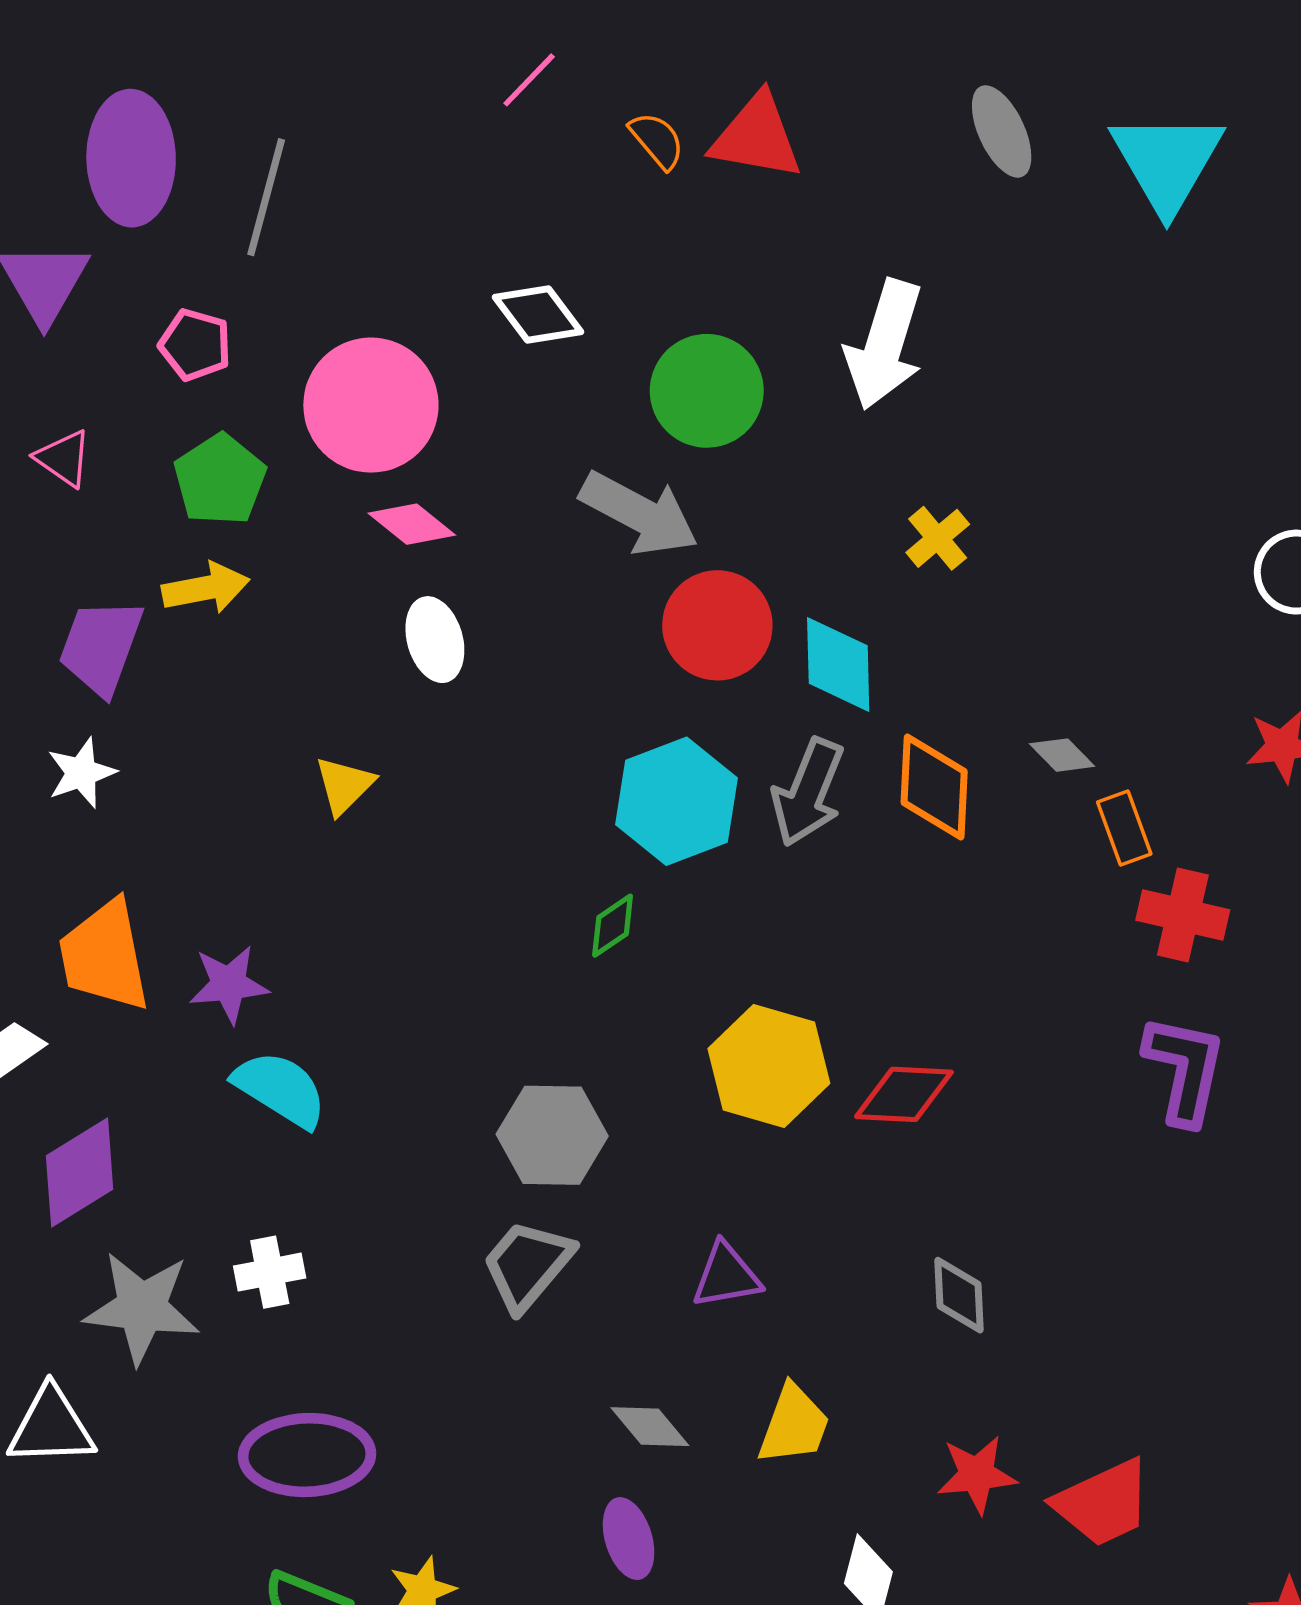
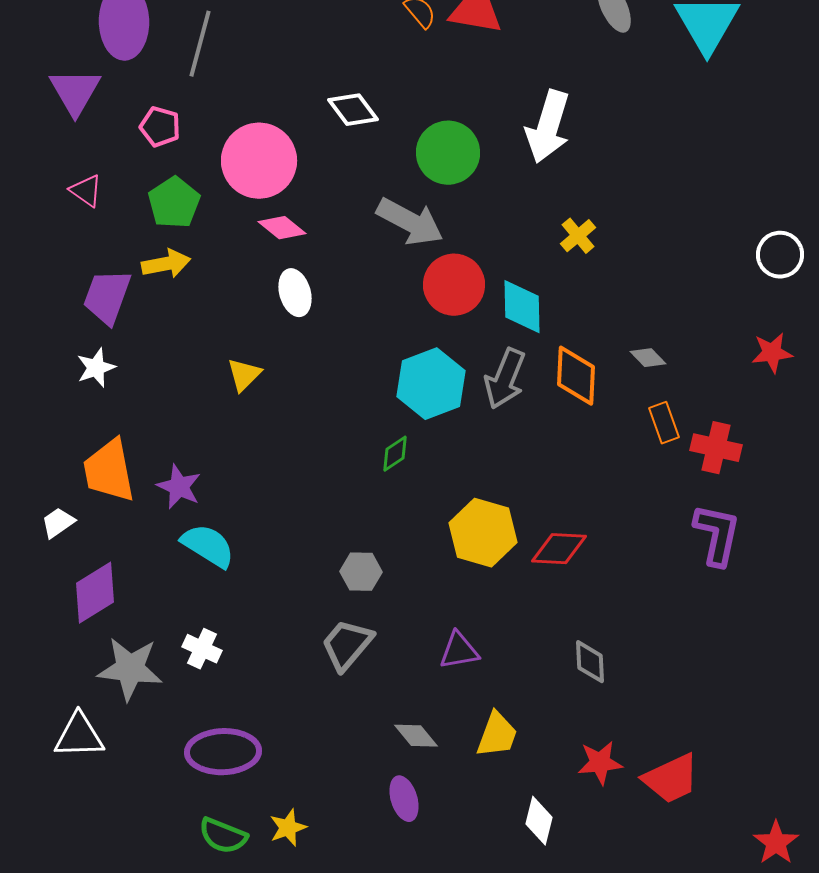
orange rectangle: (1124, 828) -> (664, 423), moved
purple star: (229, 984) -> (179, 487), turned 30
gray hexagon: (552, 1135) -> (361, 572), size x0.7
white cross: (270, 1272) -> (202, 649), turned 36

